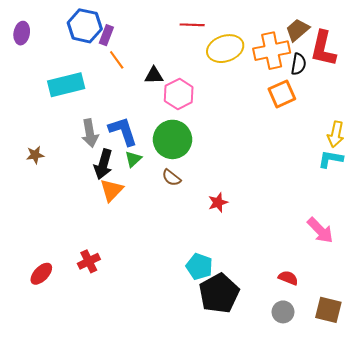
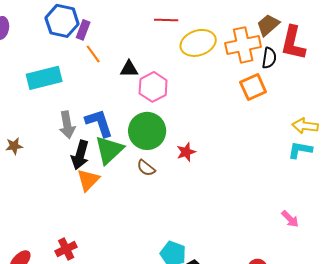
yellow arrow: (336, 134) -> (305, 126), turned 85
green triangle: (133, 159) -> (109, 150), size x1.8
red star: (218, 202) -> (186, 152), moved
pink arrow: (320, 230) -> (290, 219), size x0.7

